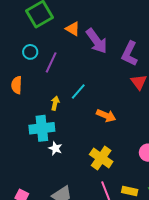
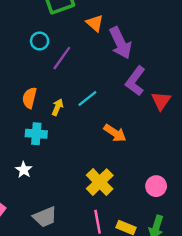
purple L-shape: (130, 54) -> (135, 81), moved
orange semicircle: (17, 85) -> (29, 98), moved
cyan cross: (42, 128) -> (36, 134), size x0.7
white star: (55, 148) -> (24, 170), moved

